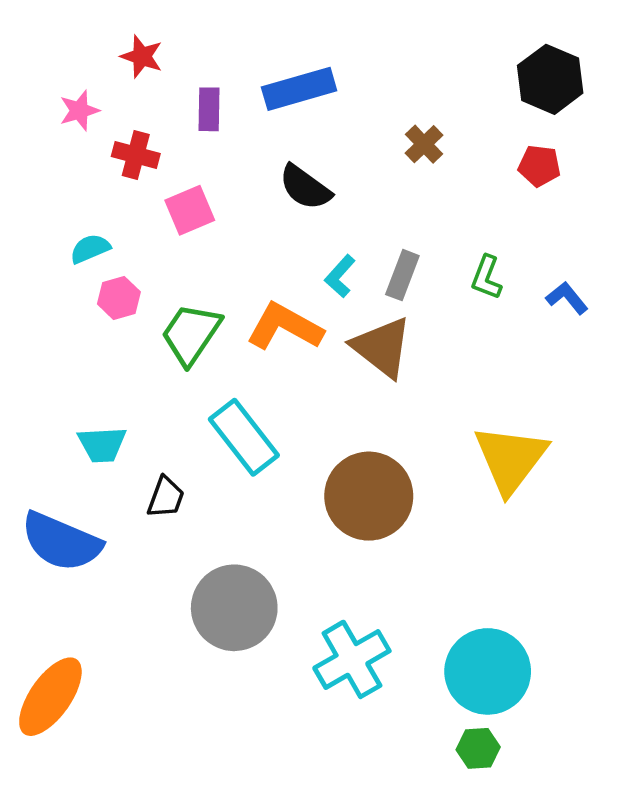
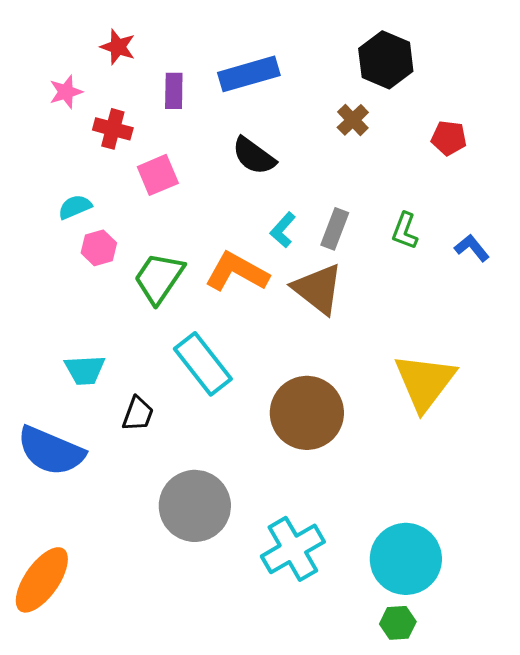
black hexagon: (550, 79) -> (386, 60), moved

